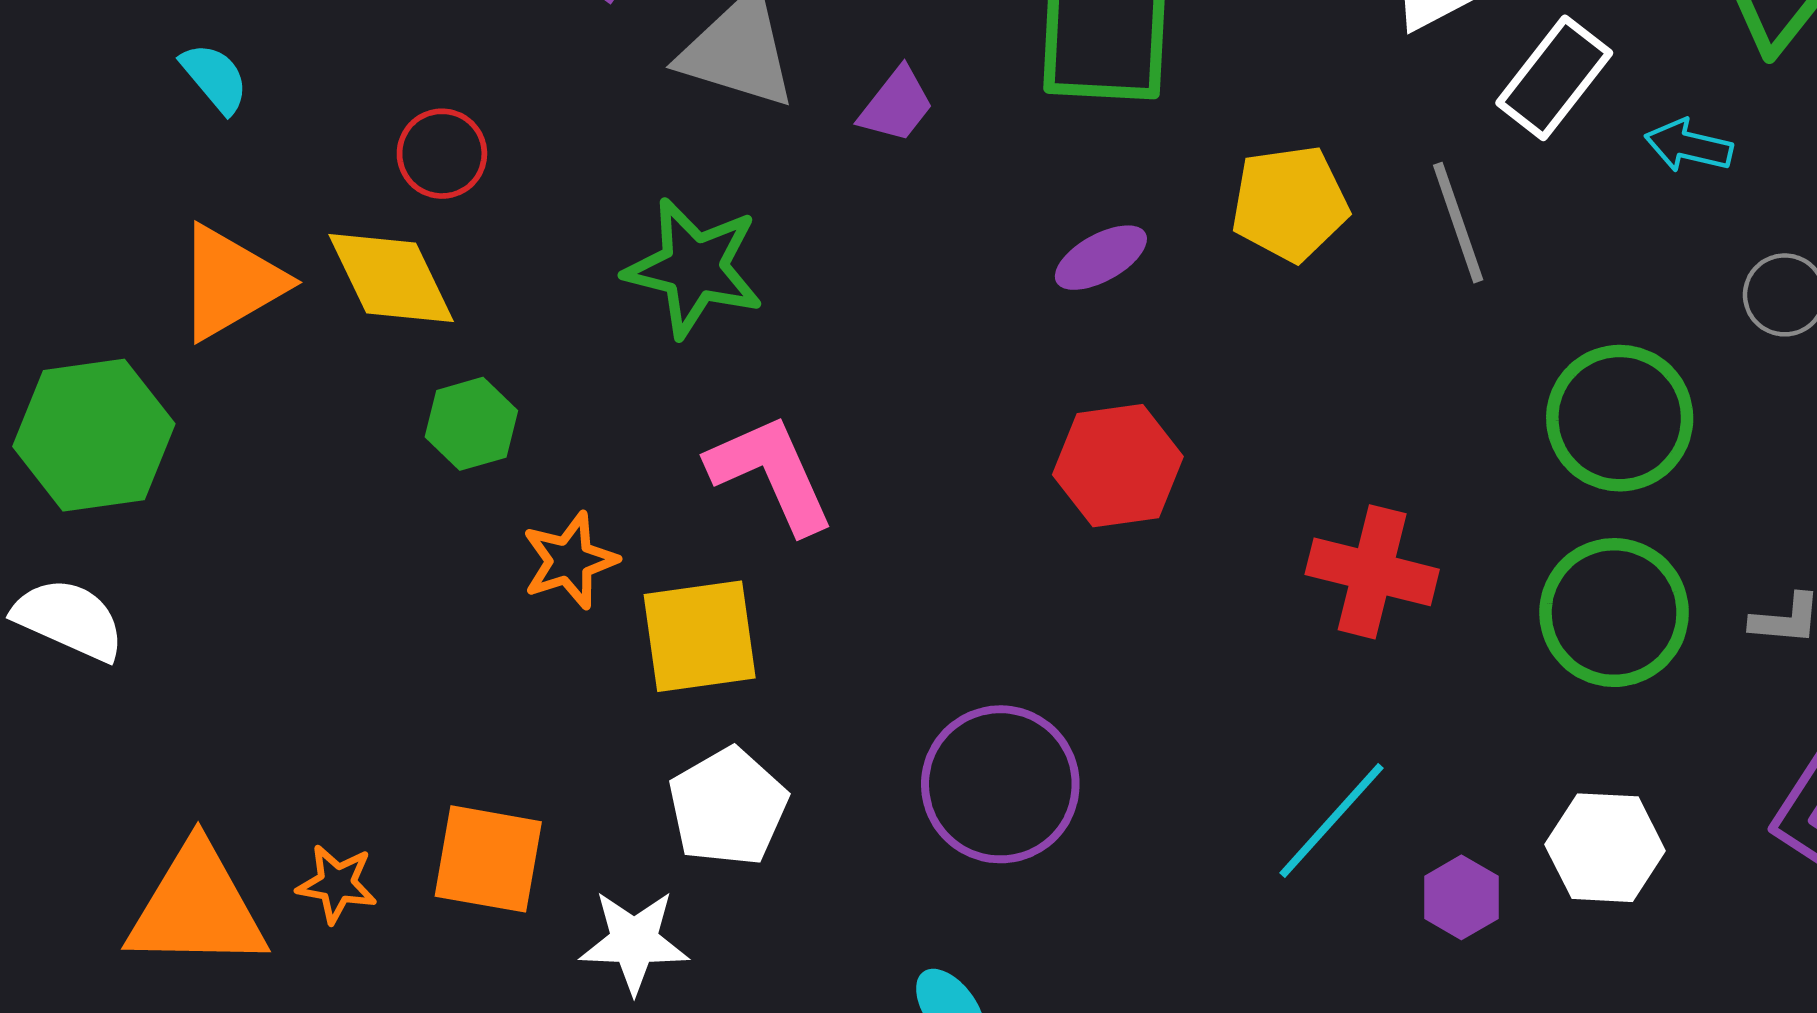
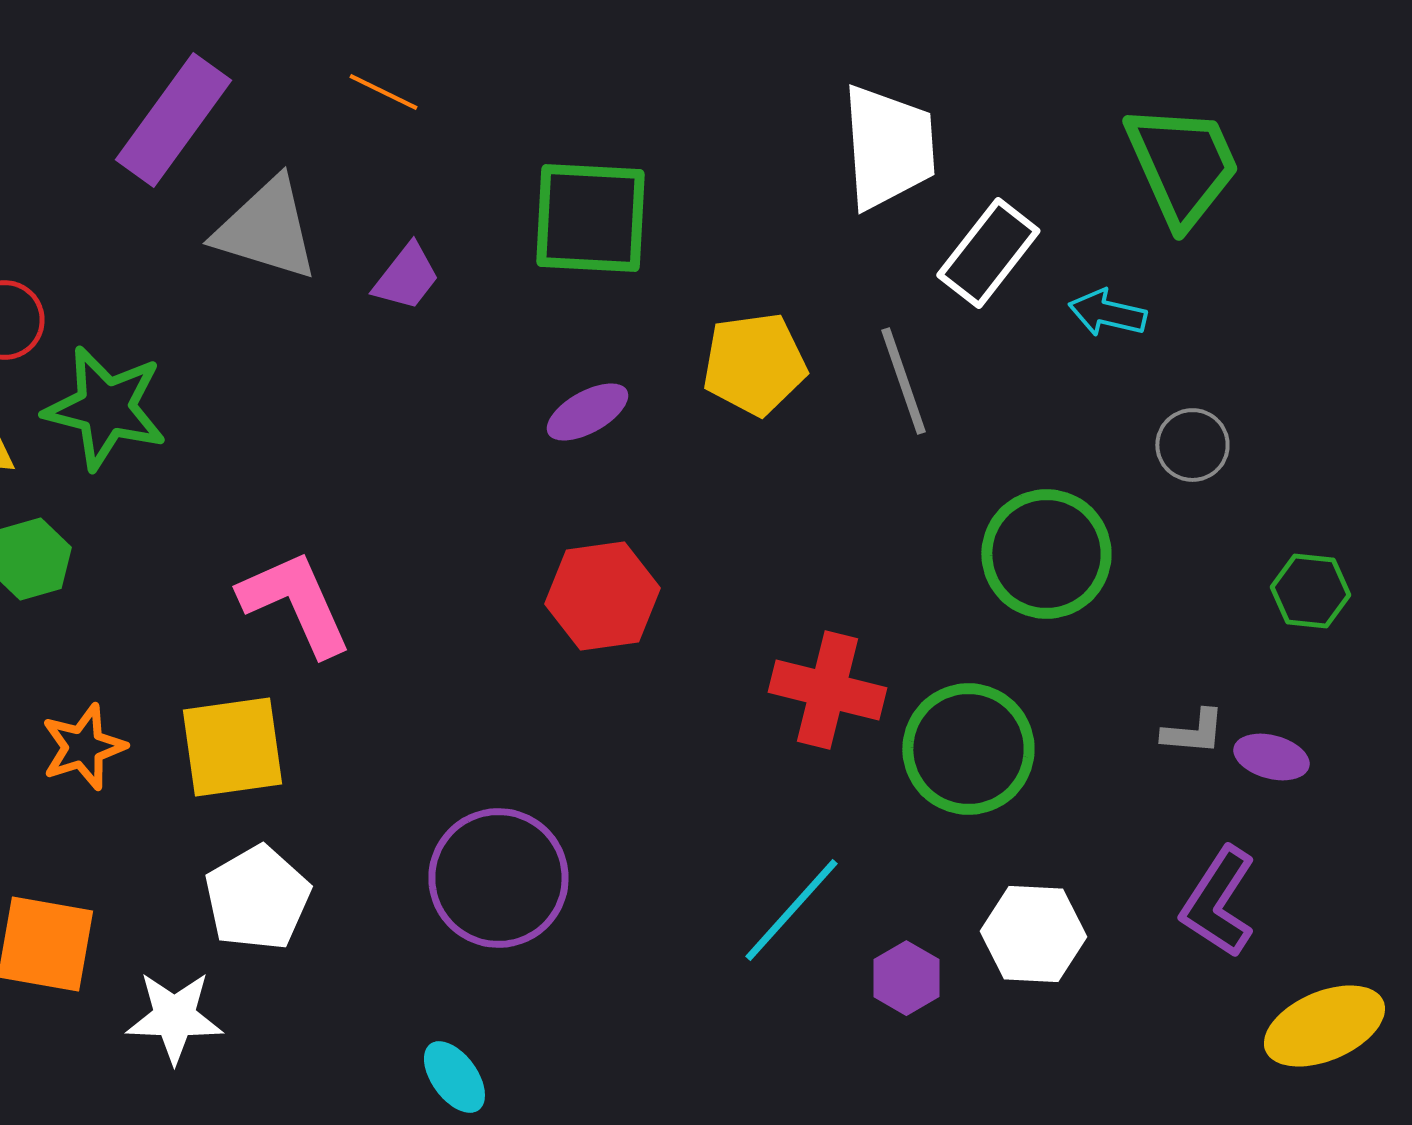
green star: (694, 268) -> (105, 408), moved
orange star: (570, 561) -> (83, 747), moved
green circle: (1614, 613) -> (968, 749), moved

